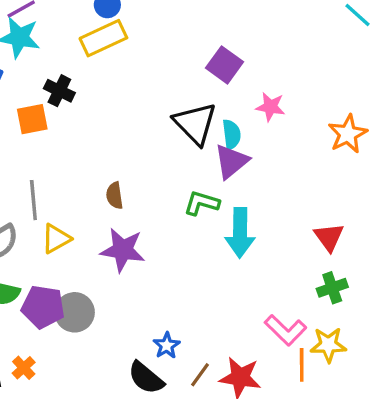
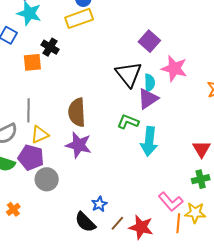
pink star: (270, 107) -> (174, 68), size x1.5
brown semicircle: (115, 195) -> (77, 112), size x1.8
purple pentagon: (43, 307) -> (31, 157), moved

